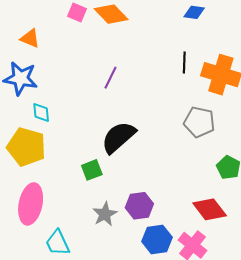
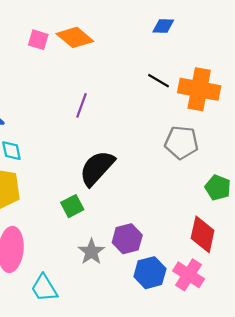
black line: (184, 62) -> (158, 81), turned -55
red diamond: (210, 209) -> (203, 234), turned 56

